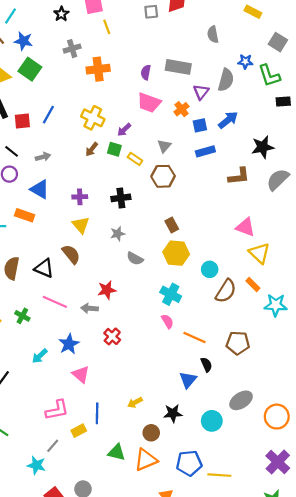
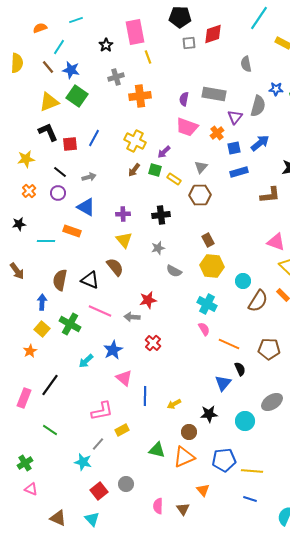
green cross: (22, 316) -> (70, 324), size x1.5
blue line: (97, 413) -> (145, 396), moved

